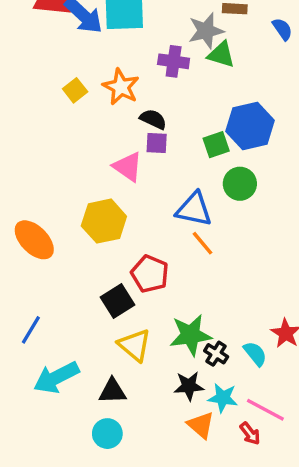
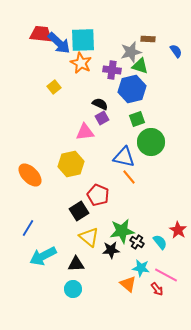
orange star: (121, 87) -> (81, 63), moved
blue hexagon: (250, 126) -> (132, 89), moved
purple square: (157, 143) -> (102, 118), turned -32
pink triangle: (128, 167) -> (85, 132), turned -42
green circle: (240, 184) -> (151, 142), size x1.4
black star: (189, 386) -> (111, 250), moved

